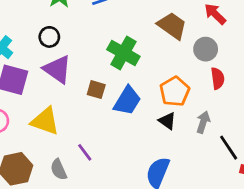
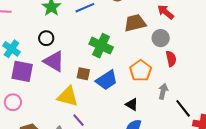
brown trapezoid: (172, 26) -> (135, 23), turned -45
blue trapezoid: (127, 101) -> (107, 80), turned 30
yellow triangle: (45, 121) -> (68, 97), moved
black triangle: (167, 121) -> (132, 104), moved

